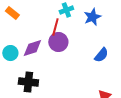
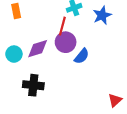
orange rectangle: (12, 13) -> (16, 11), turned 40
blue semicircle: (101, 55) -> (82, 56), moved

